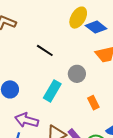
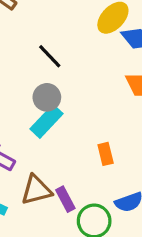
gray circle: (77, 74) -> (47, 97), moved

